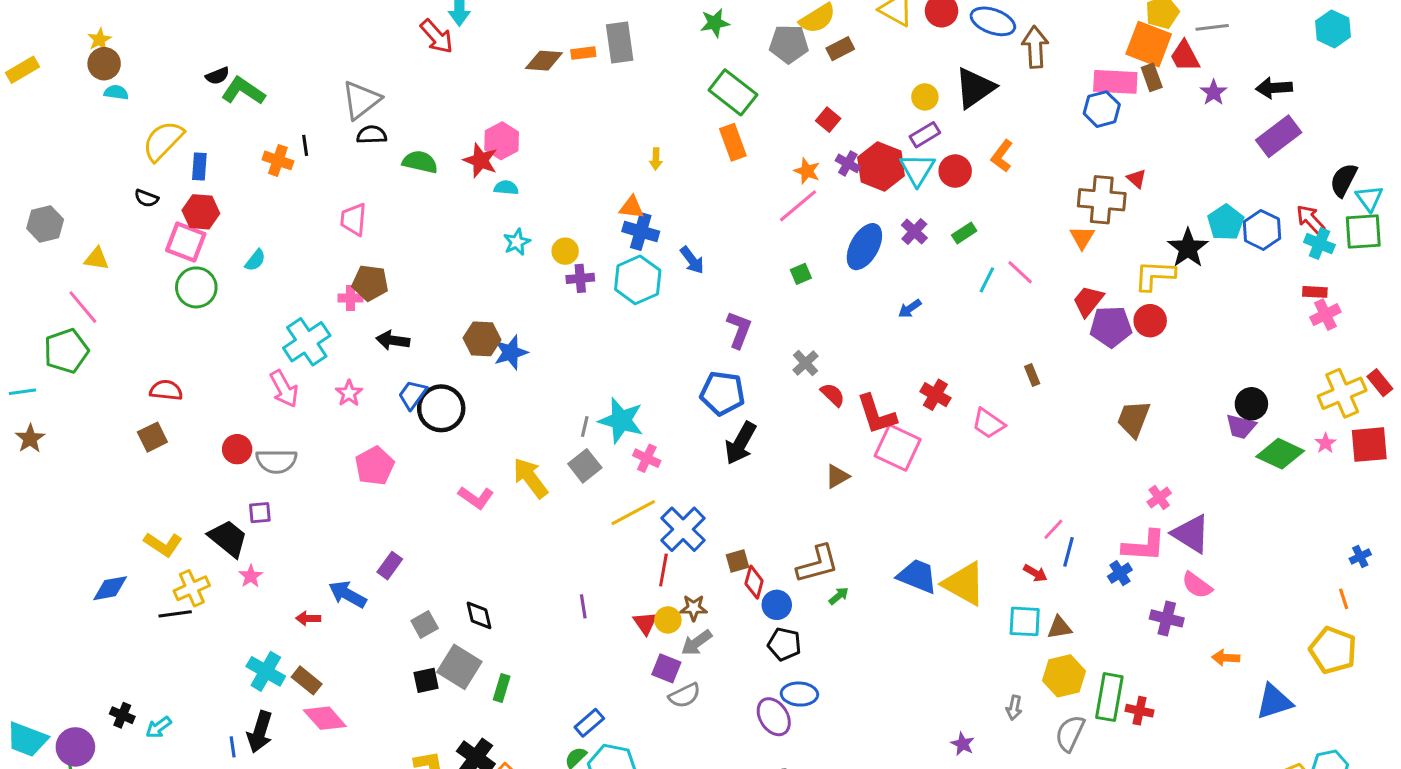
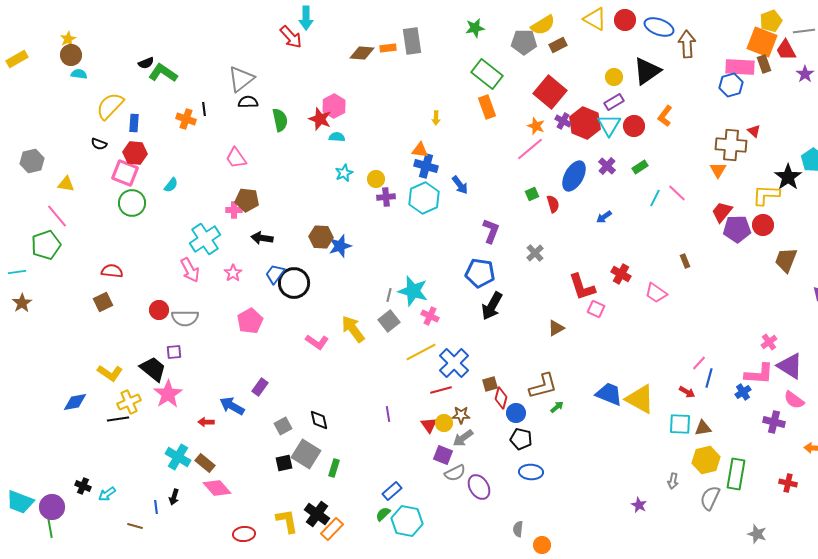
red square: (828, 120) -> (550, 92), size x2.0
green semicircle: (420, 162) -> (280, 120), turned 65
pink trapezoid: (354, 219) -> (236, 158), turned -40
red semicircle: (833, 395) -> (553, 204), moved, turned 30
brown trapezoid: (1133, 419) -> (786, 260), moved
pink square: (898, 448) -> (596, 309), size x0.6
red line: (663, 570) -> (441, 390), turned 65
pink star: (251, 576) -> (168, 394), size x1.8
red cross: (1140, 711) -> (788, 483), moved
purple ellipse: (774, 717) -> (479, 487), moved
black arrow: (260, 732) -> (174, 497), size x0.6

